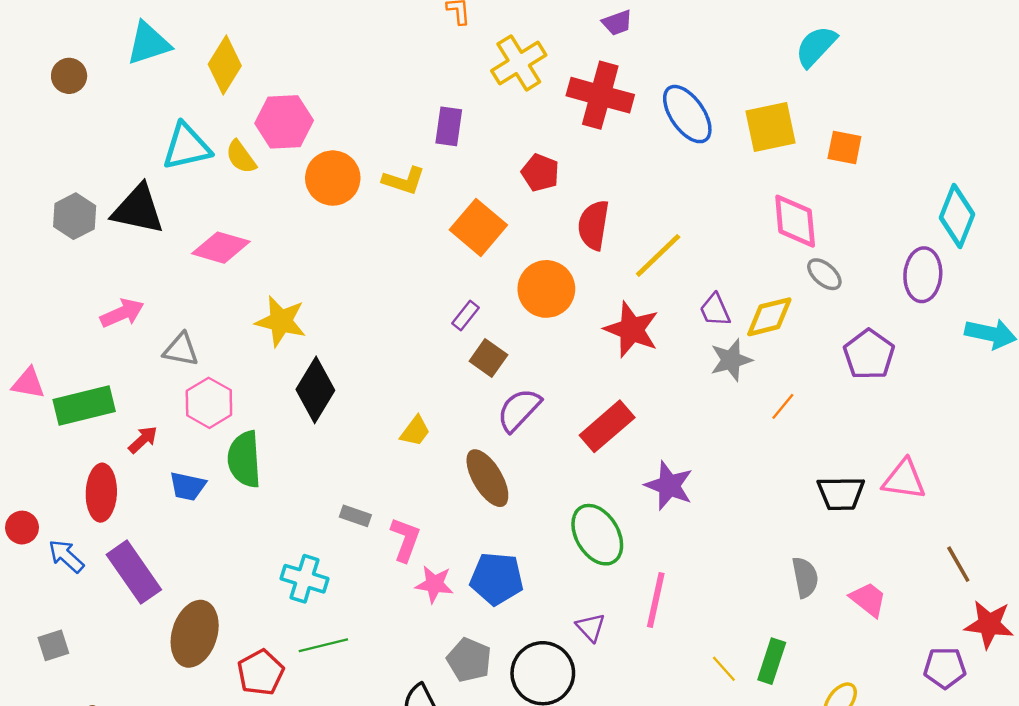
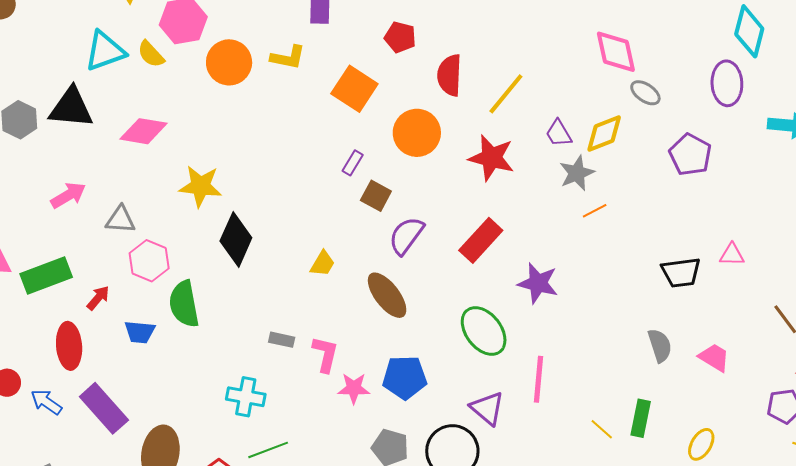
orange line: (783, 406) -> (595, 211), moved, turned 30
pink triangle: (904, 479) -> (732, 255), size x0.7
purple triangle: (591, 627) -> (487, 408), size x1.4

